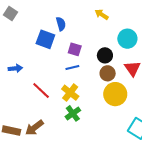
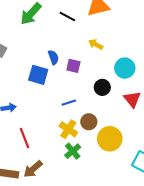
purple square: (75, 49) -> (73, 66), moved
brown circle: (108, 73) -> (89, 122), moved
red line: (41, 91) -> (24, 138), moved, turned 30
yellow circle: (115, 94) -> (110, 139), moved

